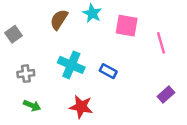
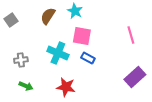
pink square: (127, 26) -> (82, 36), moved
gray square: (14, 34) -> (11, 20), moved
purple rectangle: (166, 94) -> (135, 77), size x1.5

